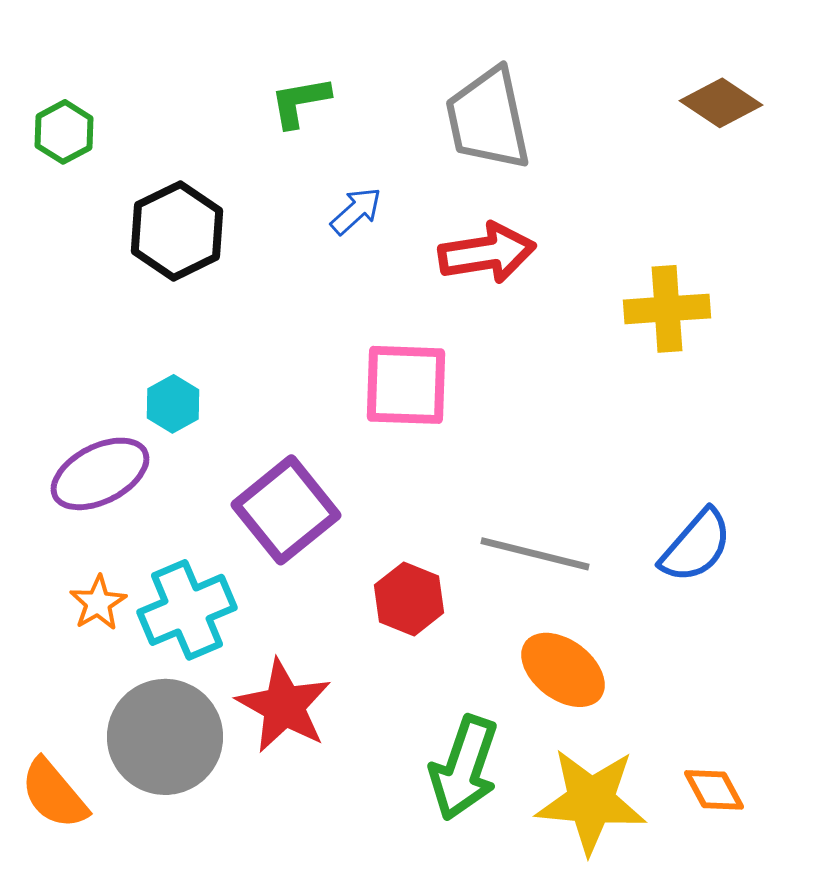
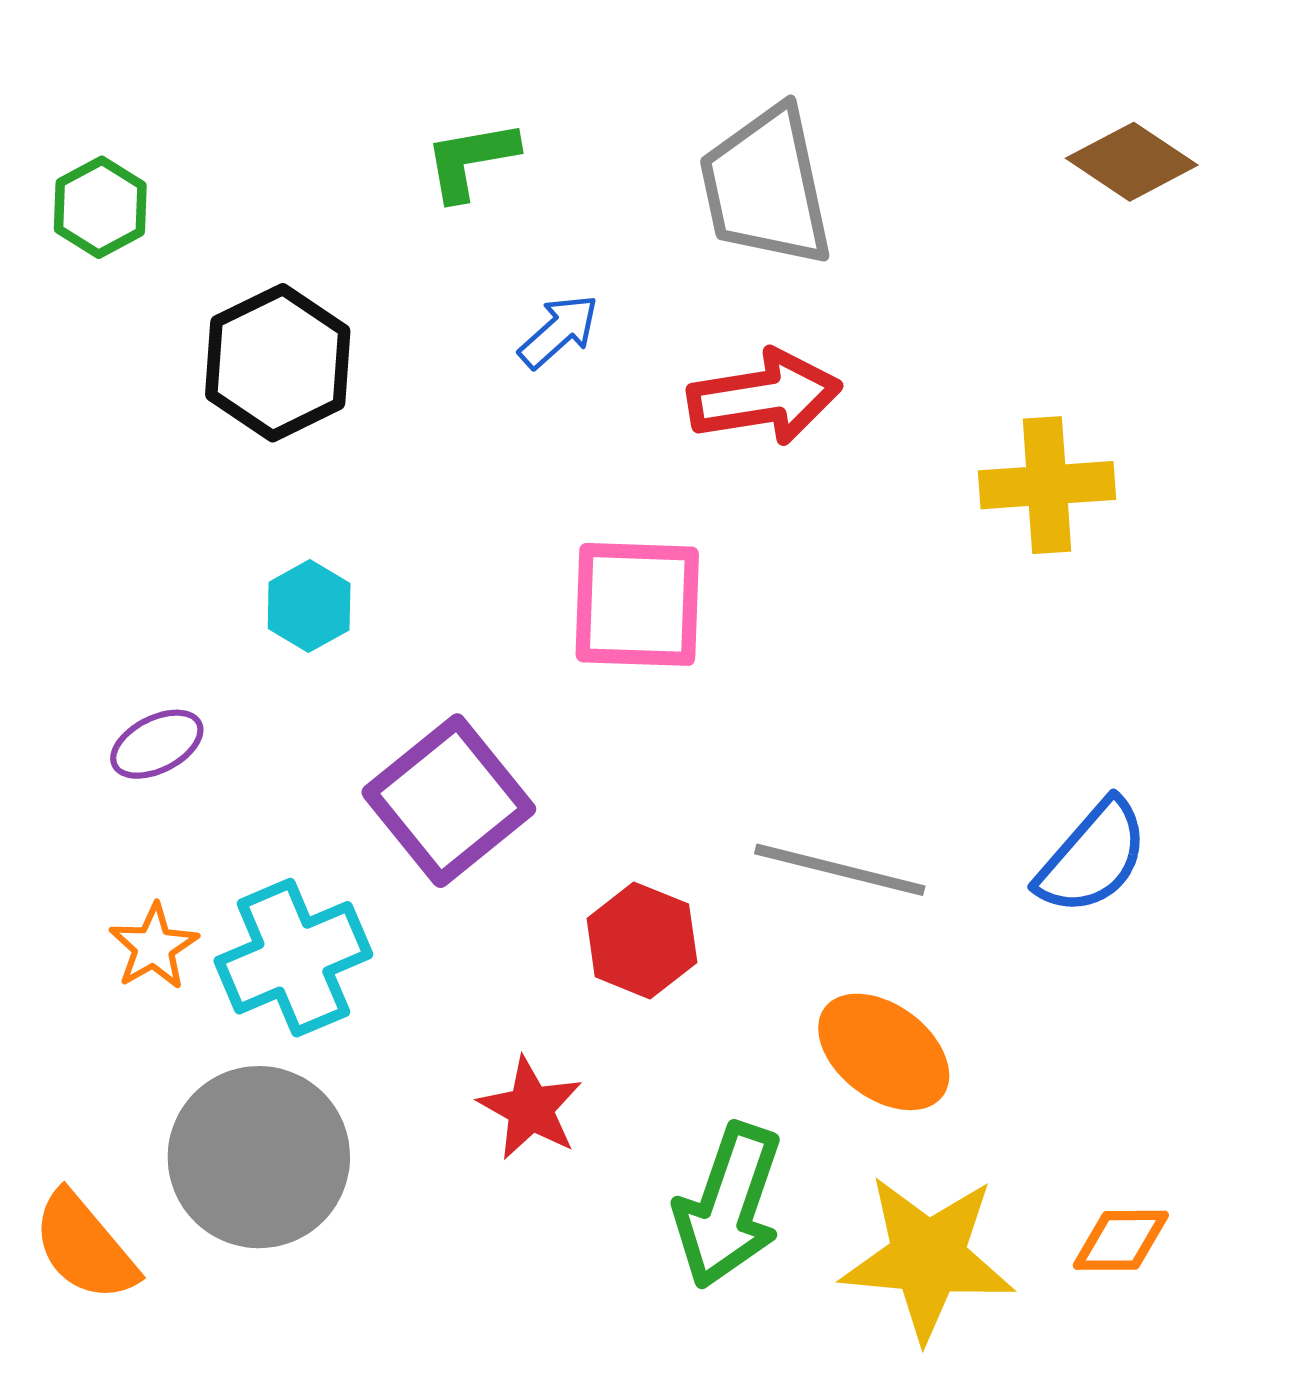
cyan hexagon: (173, 404) -> (309, 606), moved
purple ellipse: (100, 474) -> (157, 744), size x0.6
red star: (284, 706) -> (530, 1108), moved, size x0.7
orange diamond: (714, 790) -> (1121, 1240), turned -62

